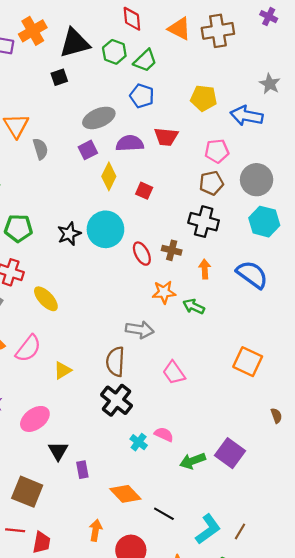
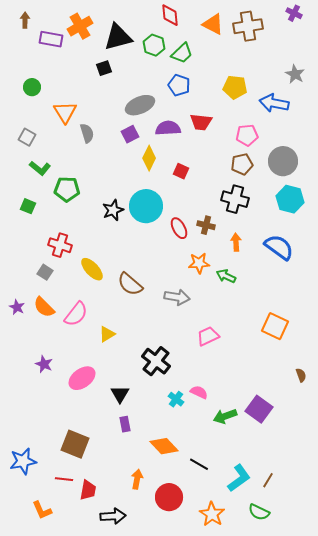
green pentagon: (18, 228) -> (67, 189), moved
brown semicircle: (115, 362) -> (130, 284), moved, turned -52
pink trapezoid: (174, 373) -> (208, 336), turned 100
black triangle: (58, 451) -> (120, 394), moved

